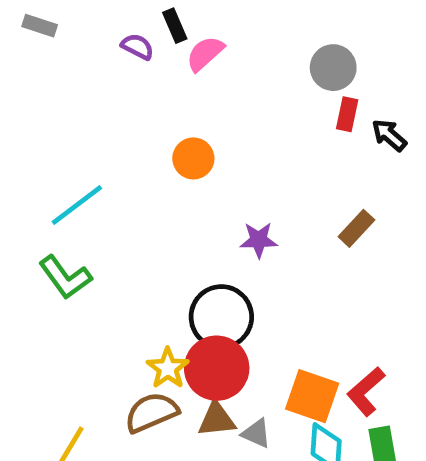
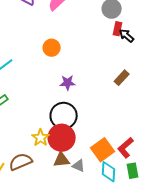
black arrow: (389, 135) -> (127, 36), moved
purple star: (259, 240) -> (68, 83), moved
orange square: (312, 396) -> (103, 150), turned 35
brown semicircle: (151, 412) -> (21, 162), moved

